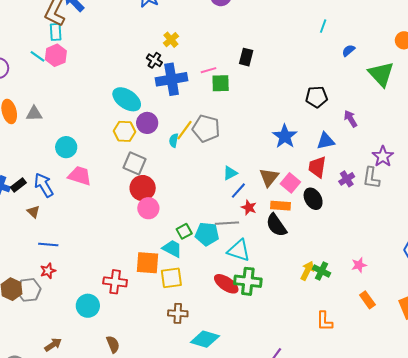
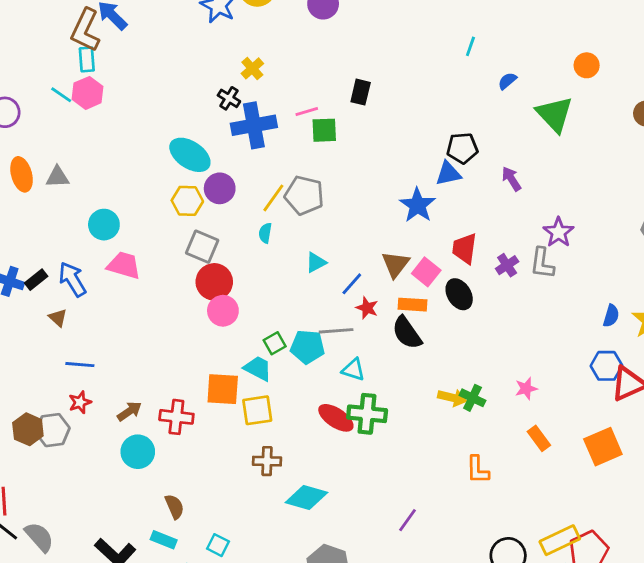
cyan semicircle: (174, 140) -> (265, 233), moved
blue triangle: (326, 141) -> (448, 174), moved
cyan triangle: (230, 173) -> (316, 262), moved
cyan triangle: (239, 250) -> (353, 370), size x0.7
yellow arrow: (307, 271) -> (452, 398), turned 78
brown arrow: (53, 345) -> (129, 411), moved

